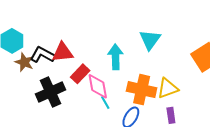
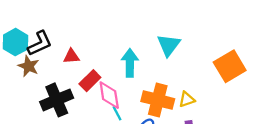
red triangle: (63, 52) -> (71, 56), size x0.7
black L-shape: (43, 55) -> (40, 43), moved, turned 125
yellow triangle: (168, 88) -> (187, 99), size x0.7

